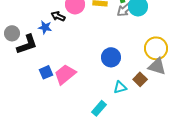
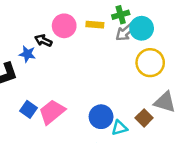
yellow circle: (156, 48) -> (150, 63), moved
blue circle: (111, 57) -> (101, 117), moved
blue square: (46, 72) -> (29, 109), turned -32

